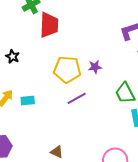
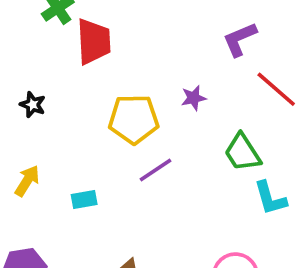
purple star: (95, 67) -> (194, 98), moved
cyan rectangle: (28, 100) -> (84, 199), moved

